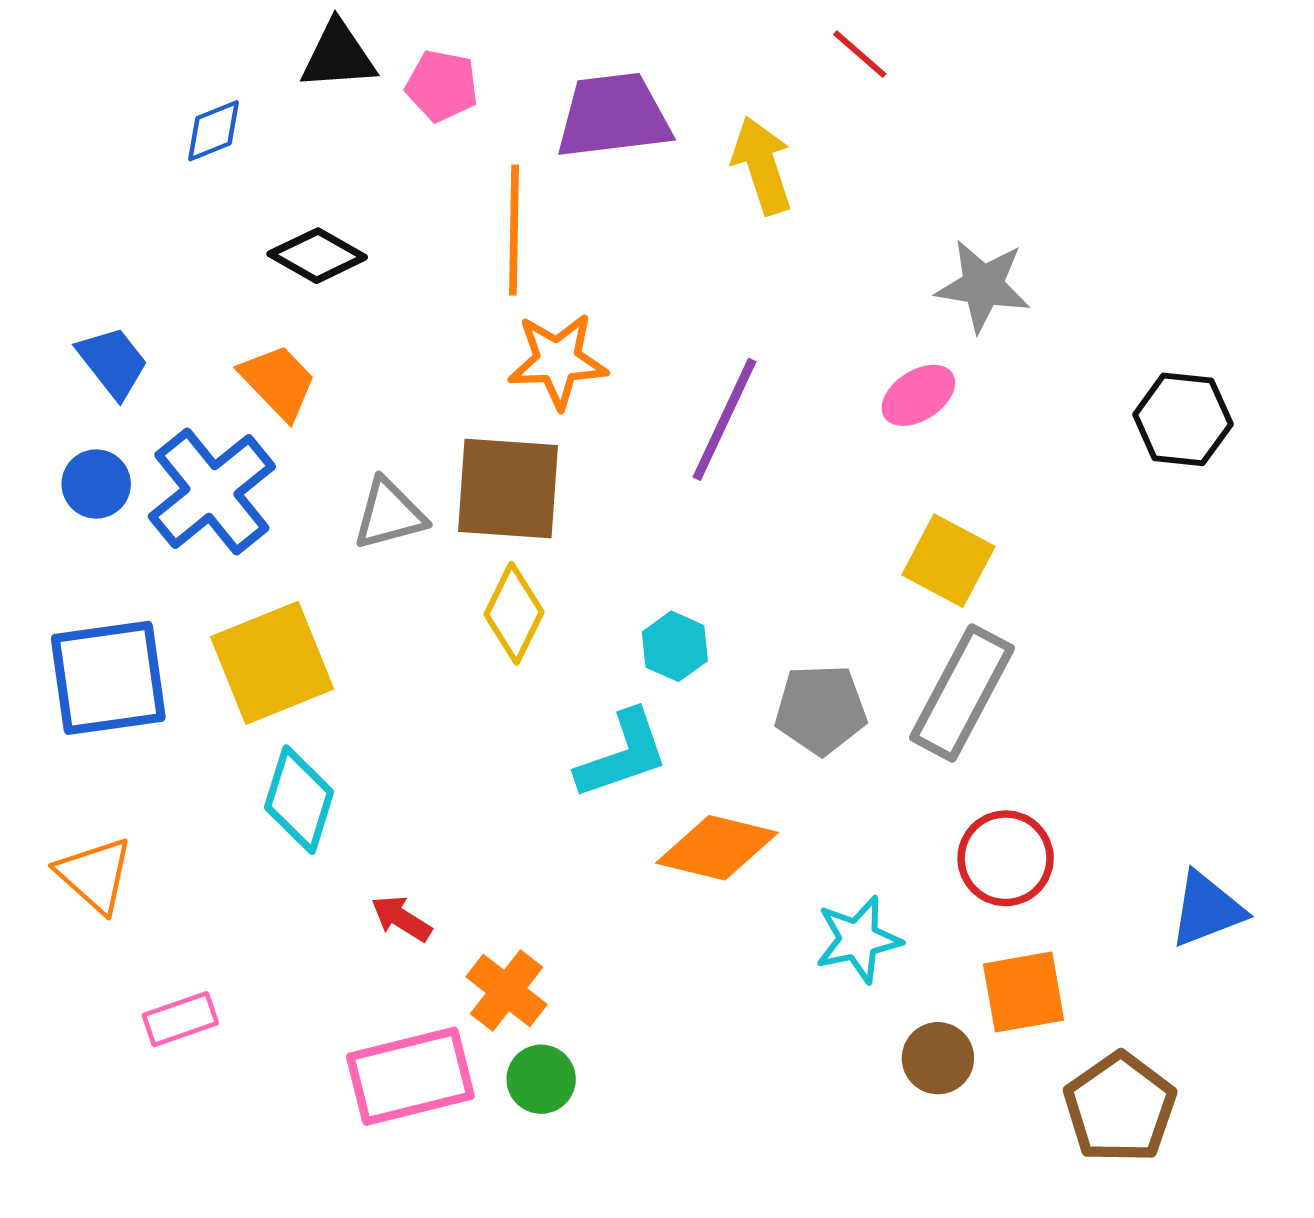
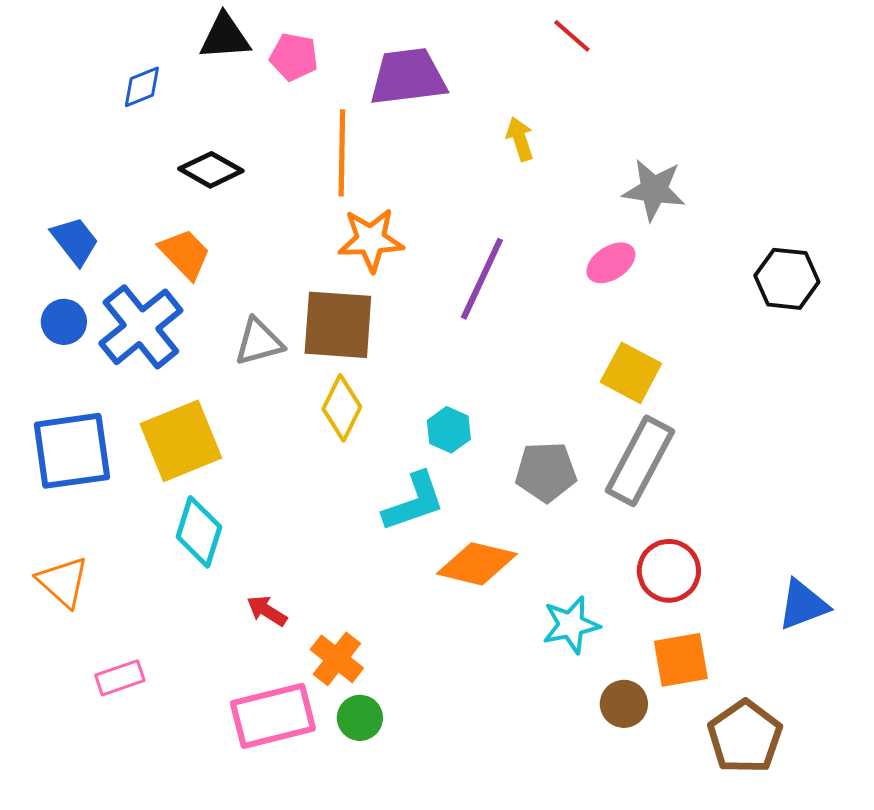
yellow arrow: (762, 165) -> (520, 139), moved, size x0.7

